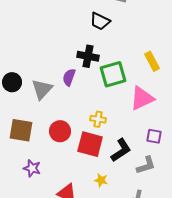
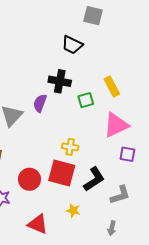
yellow rectangle: (152, 61) -> (112, 86), moved
green square: (113, 74) -> (86, 100), size x0.6
red circle: (60, 131) -> (29, 179), moved
purple square: (154, 136) -> (127, 154), moved

